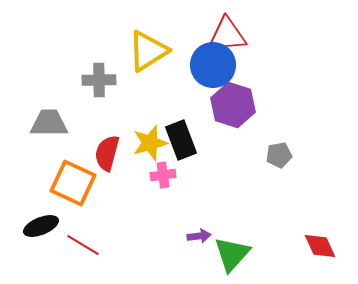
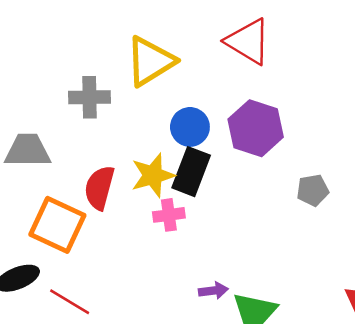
red triangle: (227, 35) -> (248, 41), turned 36
blue circle: (213, 65) -> (190, 127), moved, size x0.7
black rectangle: (181, 140) -> (191, 172), turned 42

